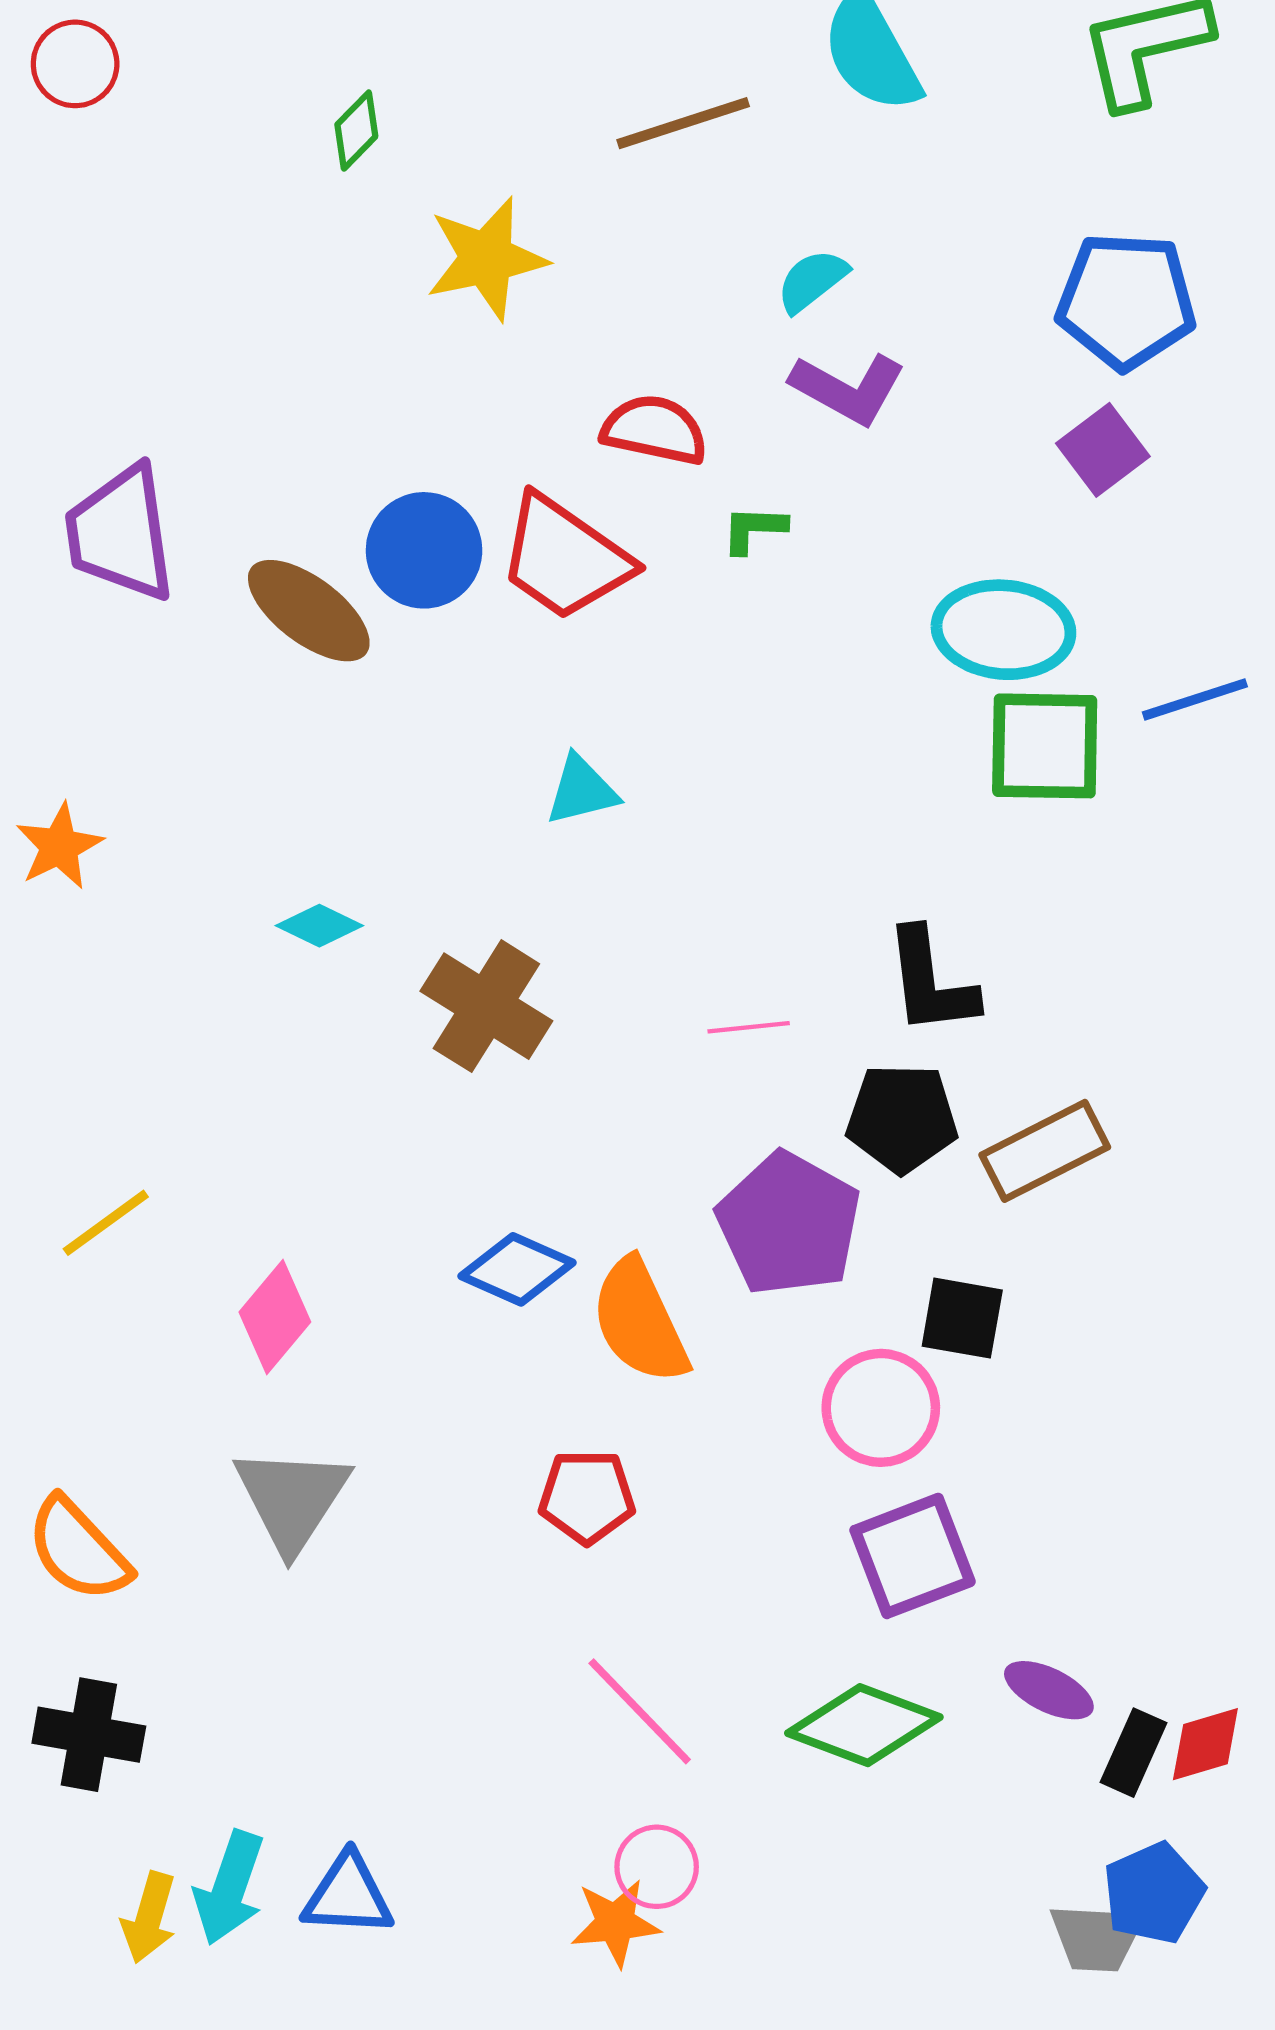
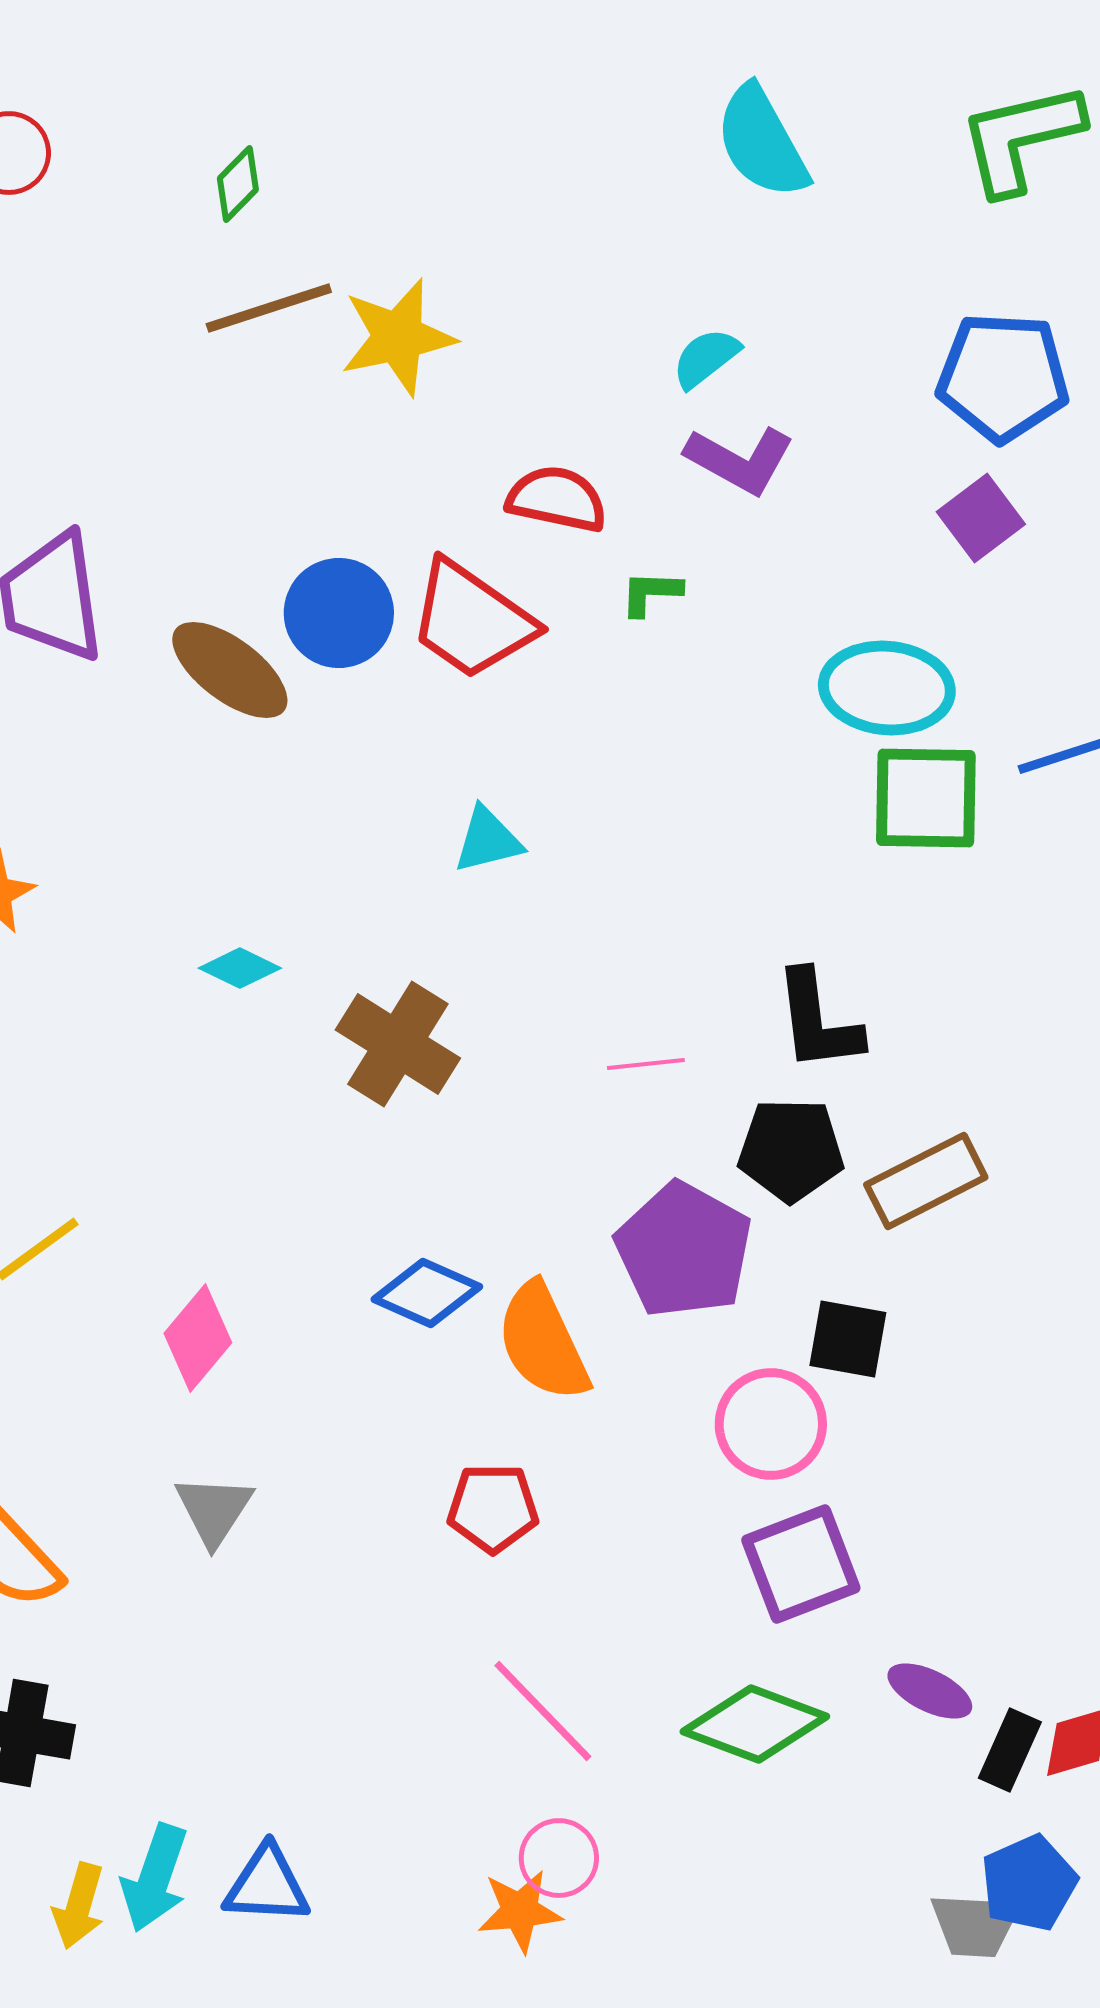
brown line: (683, 123) -> (269, 308), moved
green diamond: (356, 131) -> (238, 184), moved
gray triangle: (292, 1499) -> (214, 1510), size x0.7

